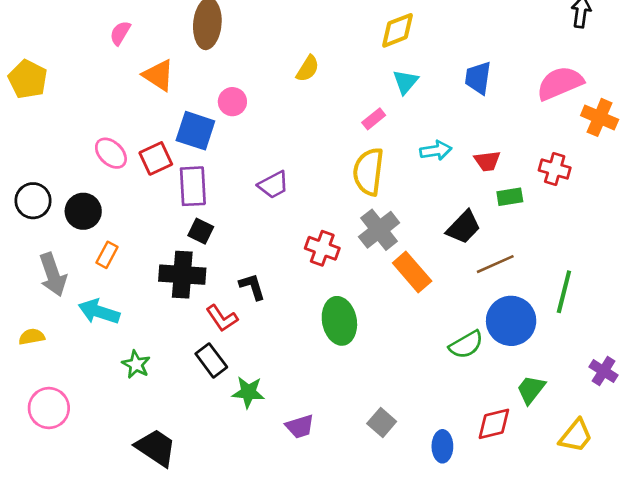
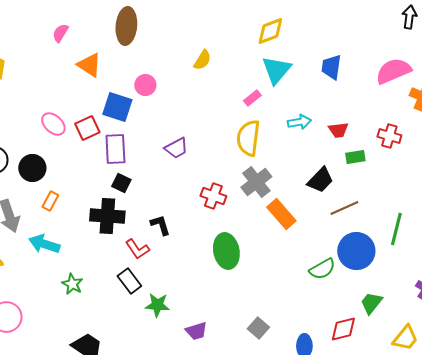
cyan triangle: (405, 82) -> (276, 70), size x1.5

